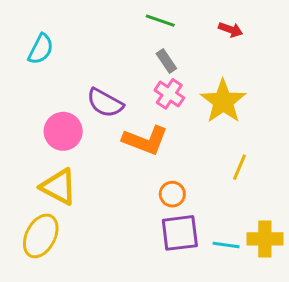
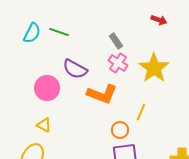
green line: (160, 21) -> (59, 32), moved
yellow line: (240, 167) -> (141, 112), moved
yellow triangle: (59, 187) -> (44, 125), size x0.6

